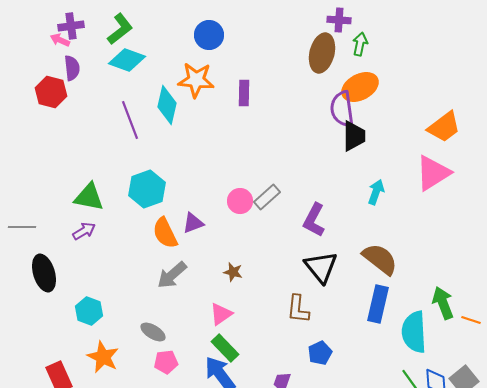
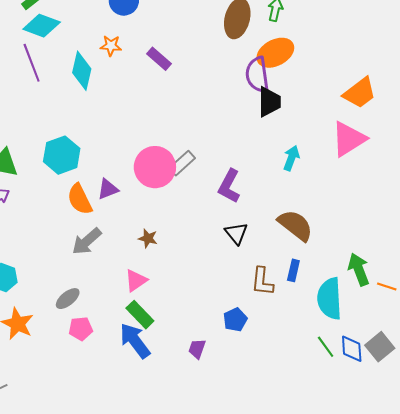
orange star: (196, 80) -> (111, 46), size x0.6
purple rectangle: (244, 93) -> (159, 59), turned -50
purple line: (130, 120) -> (32, 63), moved
pink circle: (240, 201) -> (155, 167), size x1.6
black triangle: (321, 267) -> (236, 233), size x0.7
blue rectangle: (378, 304) -> (293, 270), size x0.6
brown L-shape: (298, 309) -> (262, 281), moved
gray ellipse: (153, 332) -> (68, 299), turned -70

